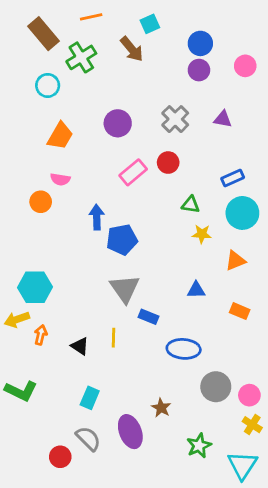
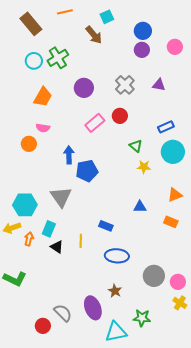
green cross: (81, 57) -> (58, 58), moved
green triangle: (191, 205) -> (136, 146), turned 32
orange triangle: (235, 261) -> (175, 195), moved
gray triangle: (125, 289) -> (61, 197), moved
blue ellipse: (184, 349) -> (117, 256), moved
cyan rectangle: (90, 398) -> (49, 229), moved
green star: (199, 446) -> (142, 318), turned 30
cyan triangle: (242, 465) -> (116, 332), moved, turned 45

